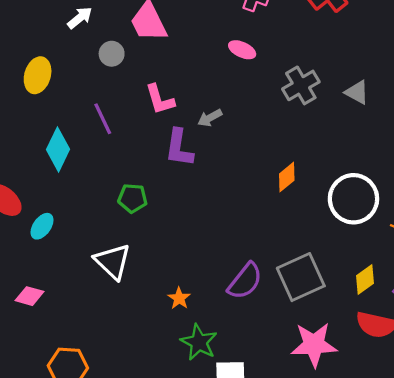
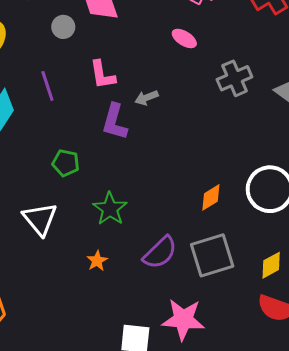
orange diamond: (287, 177) -> (211, 197), moved
green star: (199, 342) -> (110, 209), moved
pink star: (314, 345) -> (183, 319), moved

